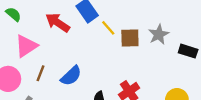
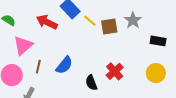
black rectangle: (188, 51) -> (158, 41), moved

